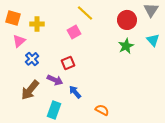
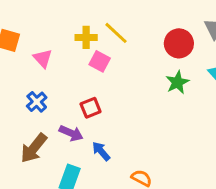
yellow cross: (37, 24) -> (86, 37), moved
pink square: (74, 32) -> (100, 61), turned -32
pink triangle: (19, 41) -> (43, 58), moved, turned -32

